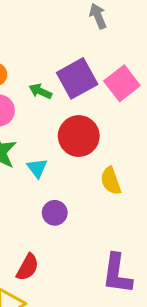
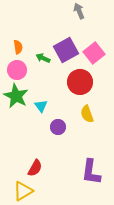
red circle: (79, 136) -> (80, 82), moved
purple circle: (55, 213) -> (58, 127), moved

